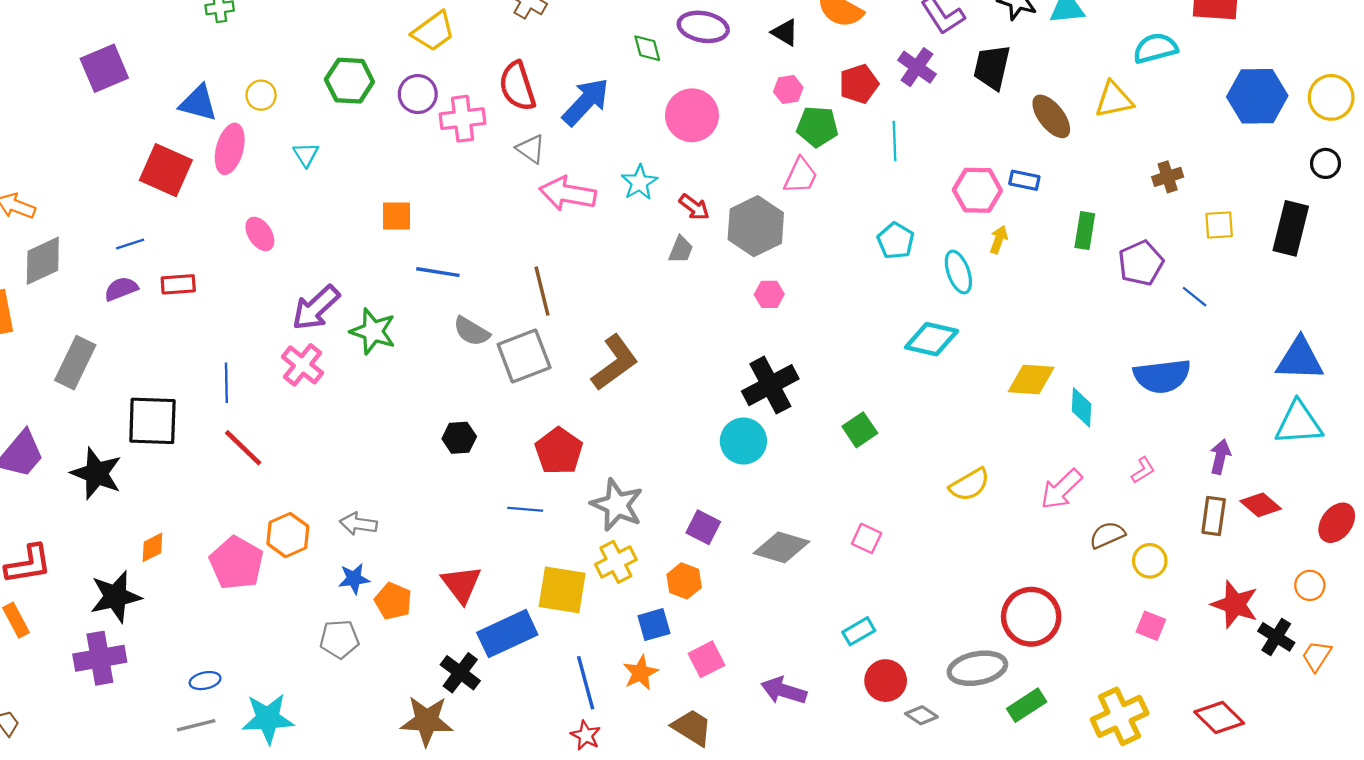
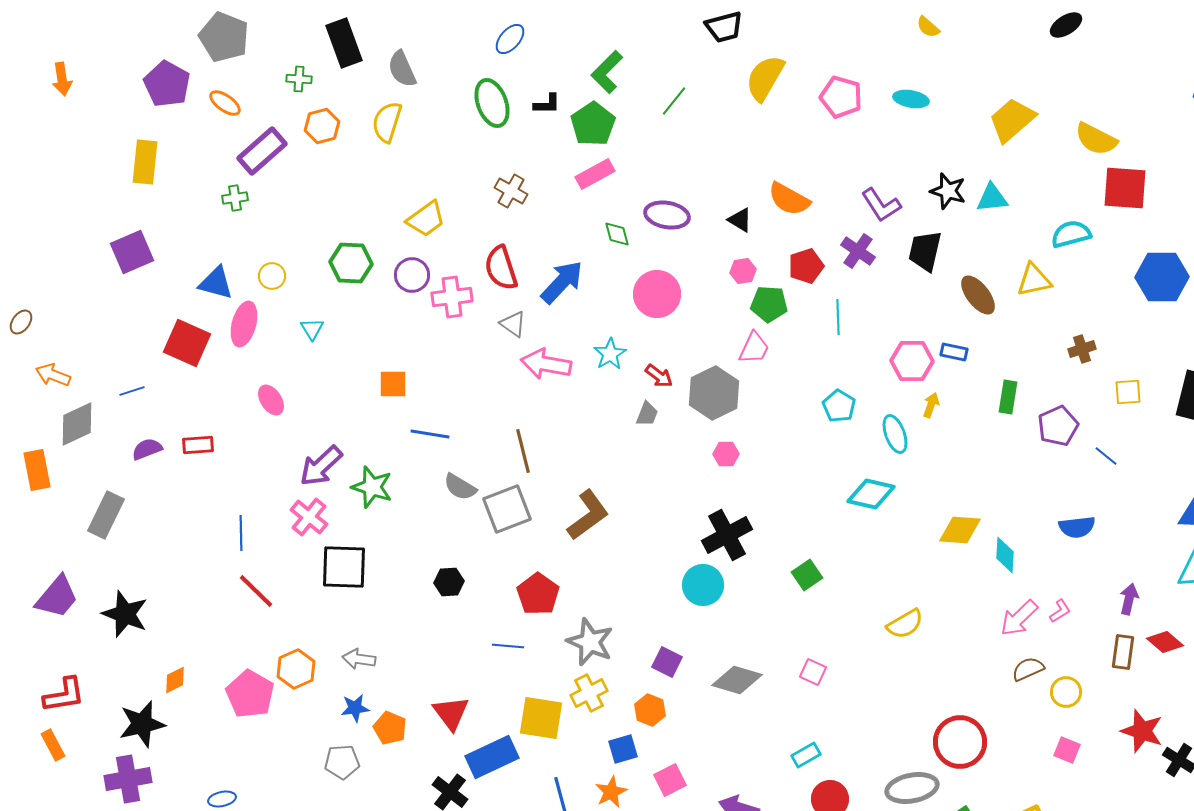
blue line: (130, 244) -> (132, 391), moved
blue semicircle: (1162, 376) -> (1077, 527), size x0.7
black square: (152, 421) -> (344, 567), moved
pink arrow: (1061, 489) -> (1019, 618), moved

